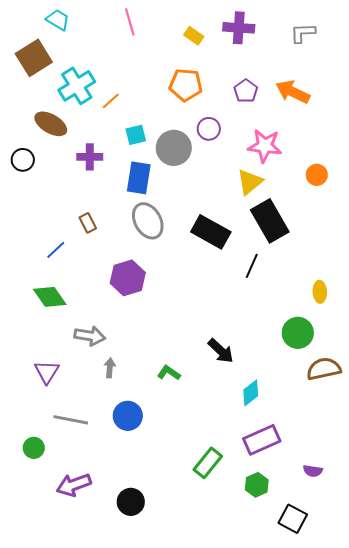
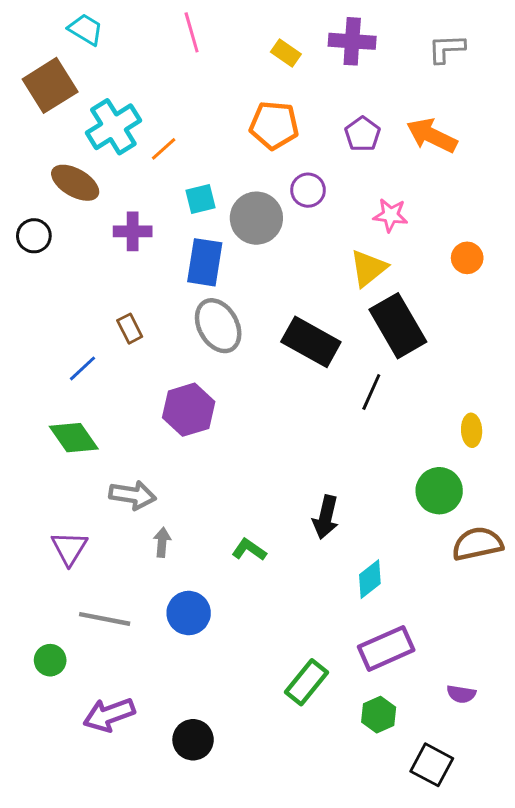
pink star: (265, 146) -> (391, 215), size x0.7
black arrow: (221, 351) -> (326, 517), turned 60

